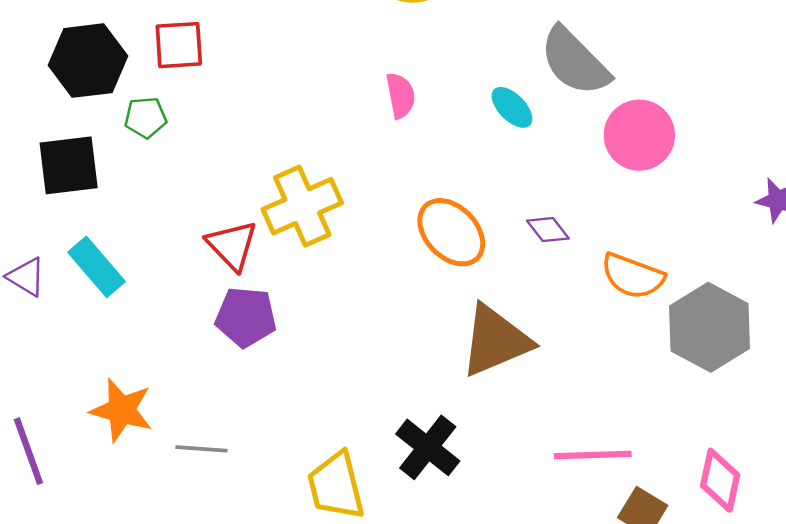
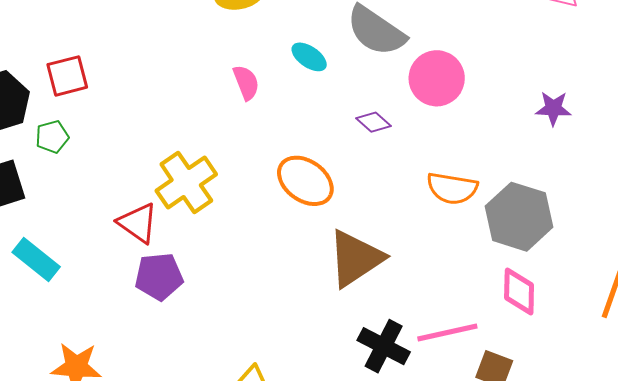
cyan ellipse: (512, 107) -> (309, 57), moved
purple diamond: (548, 230) -> (373, 122), moved
black cross: (428, 447) -> (384, 346), moved
pink diamond: (720, 480) -> (519, 291), moved

